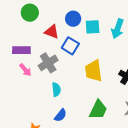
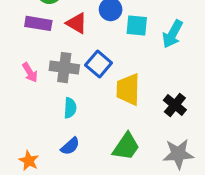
blue square: (70, 46) -> (99, 64), moved
purple rectangle: (21, 50) -> (38, 23), moved
gray cross: (48, 63) -> (64, 68), turned 30

